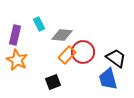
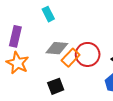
cyan rectangle: (39, 24) -> (48, 14), moved
gray diamond: (62, 35) -> (57, 48), moved

